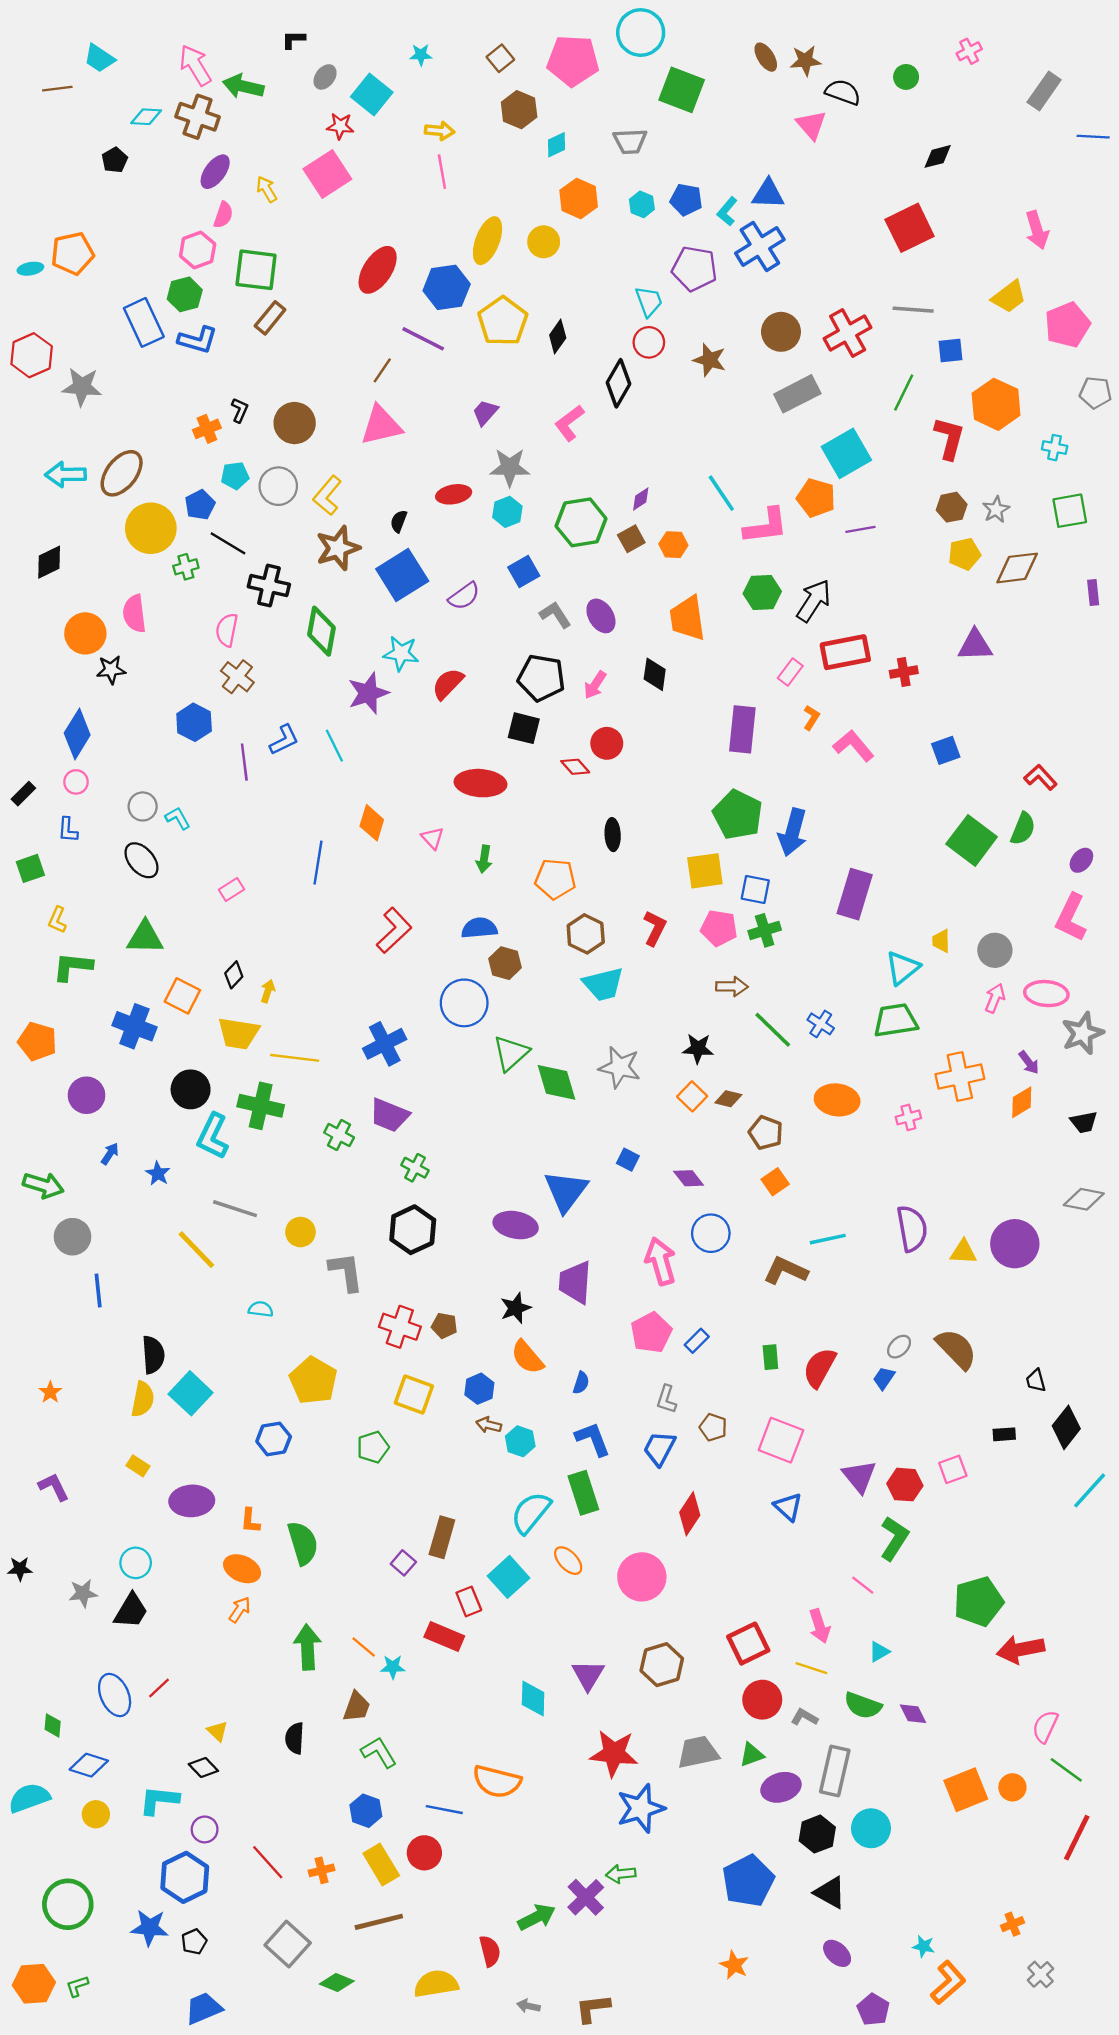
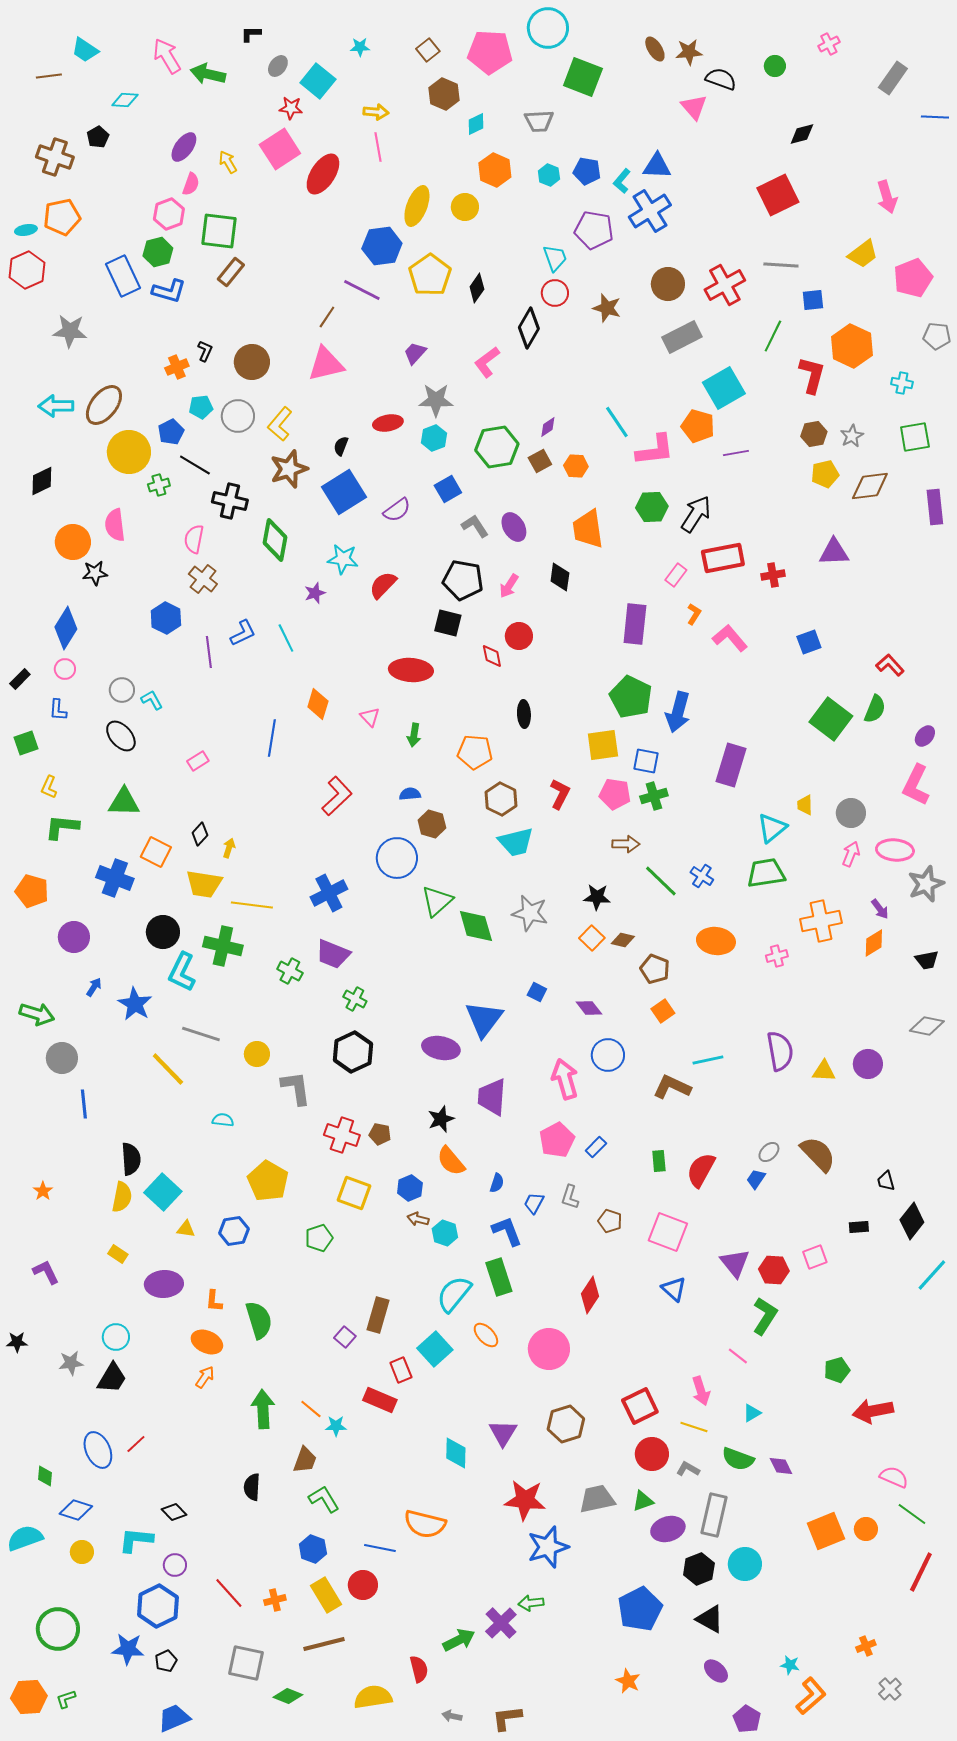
brown cross: (198, 117) -> (55, 157), moved
red ellipse: (378, 270) -> (323, 174), moved
red hexagon: (32, 355) -> (27, 270), moved
purple rectangle: (1093, 593) -> (935, 507), size x1.6
purple star: (368, 693) -> (315, 593), size x0.6
red diamond: (575, 767) -> (492, 656), turned 30
blue semicircle: (479, 928) -> (410, 794), size x0.7
blue star: (158, 1174) -> (135, 1004), size x1.6
purple circle: (1015, 1244) -> (868, 1064), size x0.7
blue trapezoid: (659, 1448) -> (534, 1203), moved, size x0.7
green pentagon: (979, 1601) -> (837, 1370), size x0.6
pink semicircle: (1045, 1727) -> (894, 1477), turned 88
yellow triangle: (217, 1731) -> (186, 1229), moved, turned -36
gray square: (288, 1944) -> (246, 1663), turned -30

